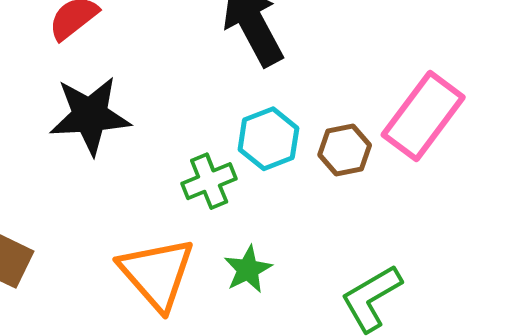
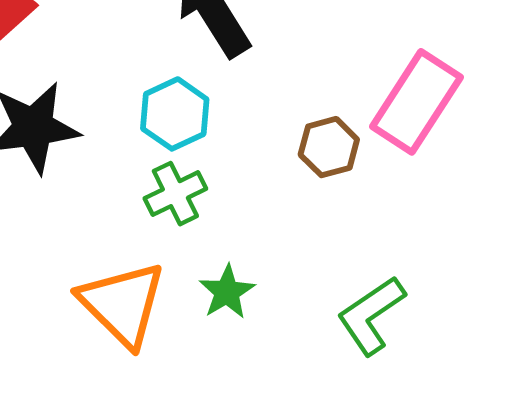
cyan hexagon: (268, 139) -> (175, 114), moved

